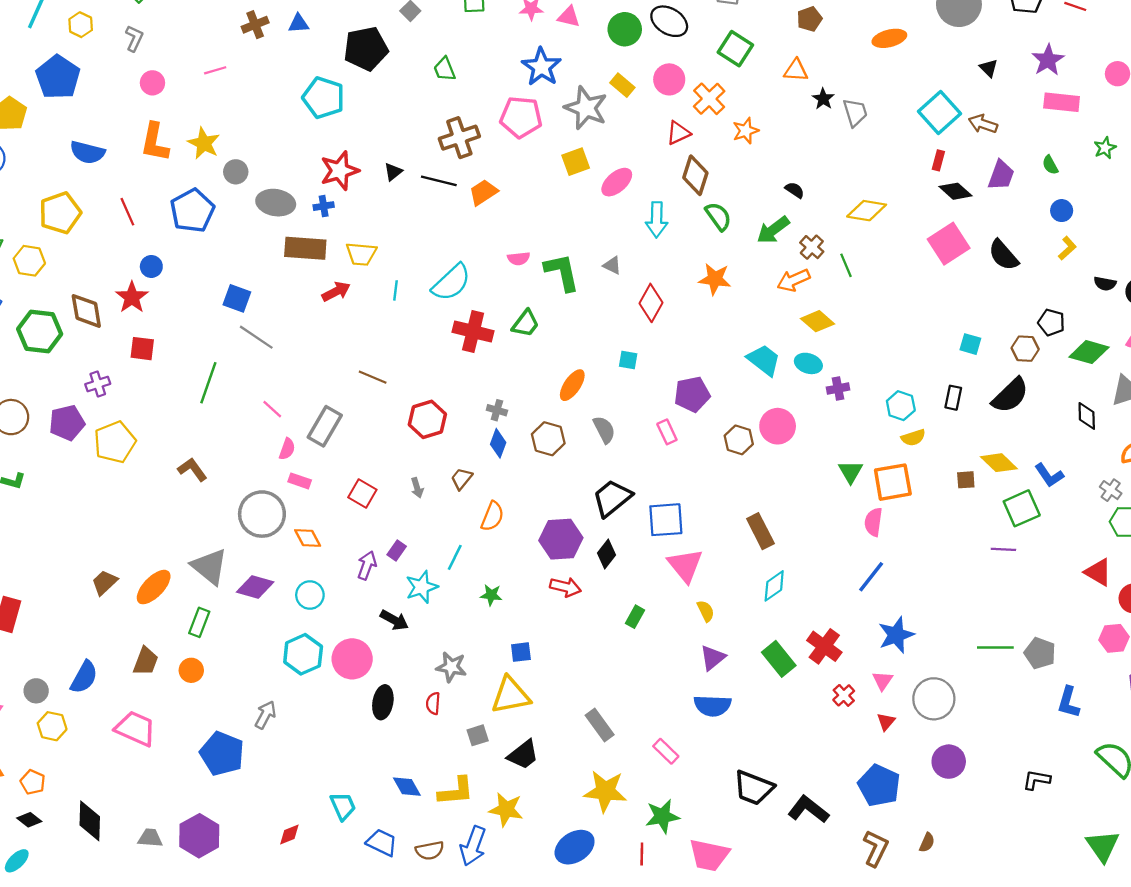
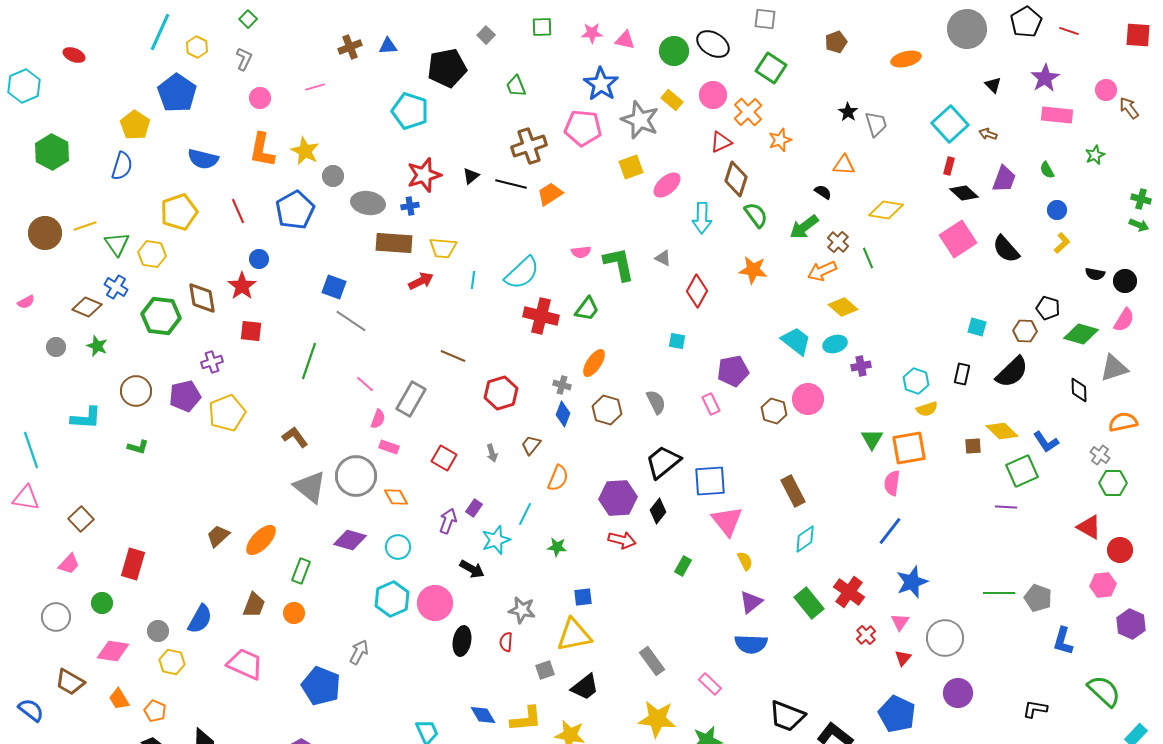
orange triangle: (796, 70) -> (844, 165), moved
brown arrow: (983, 124) -> (988, 134), size x0.7
cyan ellipse: (808, 363) -> (835, 344), turned -35
orange ellipse: (572, 385) -> (594, 363), moved
gray triangle: (210, 566) -> (310, 487), moved

